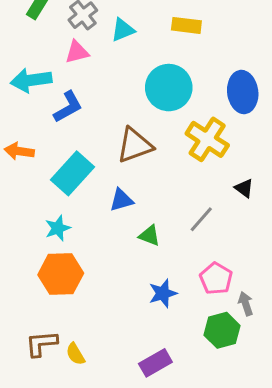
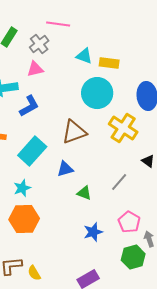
yellow rectangle: (186, 25) -> (109, 63), moved
cyan triangle: (123, 30) -> (84, 56), moved, turned 42

